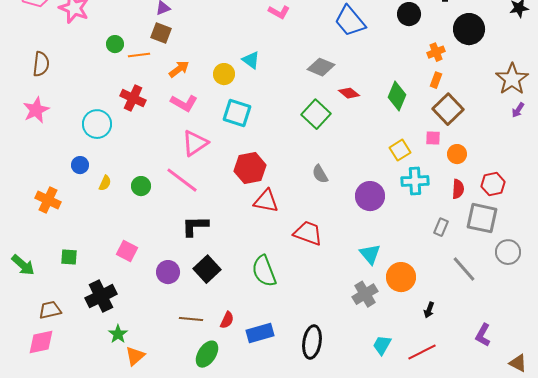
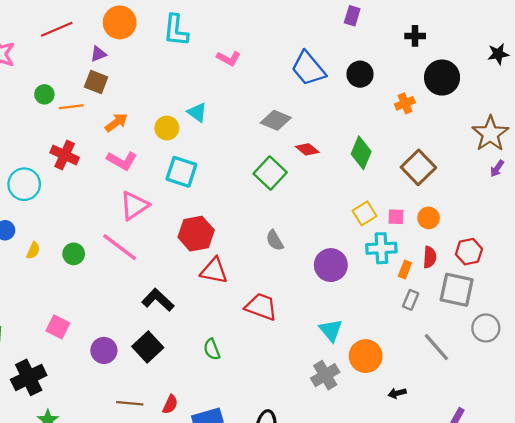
black circle: (409, 14) -> (360, 74), moved
orange rectangle: (436, 80) -> (405, 270), moved
pink square: (433, 138) -> (396, 217), moved
black L-shape: (195, 226) -> (158, 300), moved, turned 44
green semicircle: (264, 271) -> (212, 349), size x0.6
black arrow: (429, 310) -> (397, 393), turned 56

